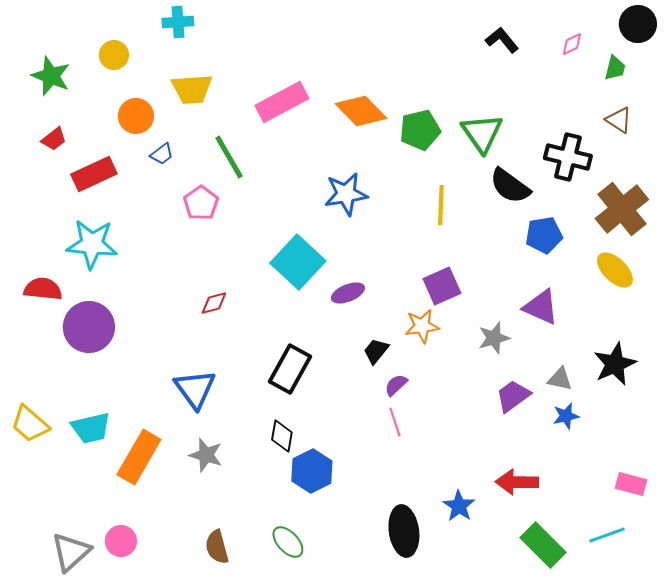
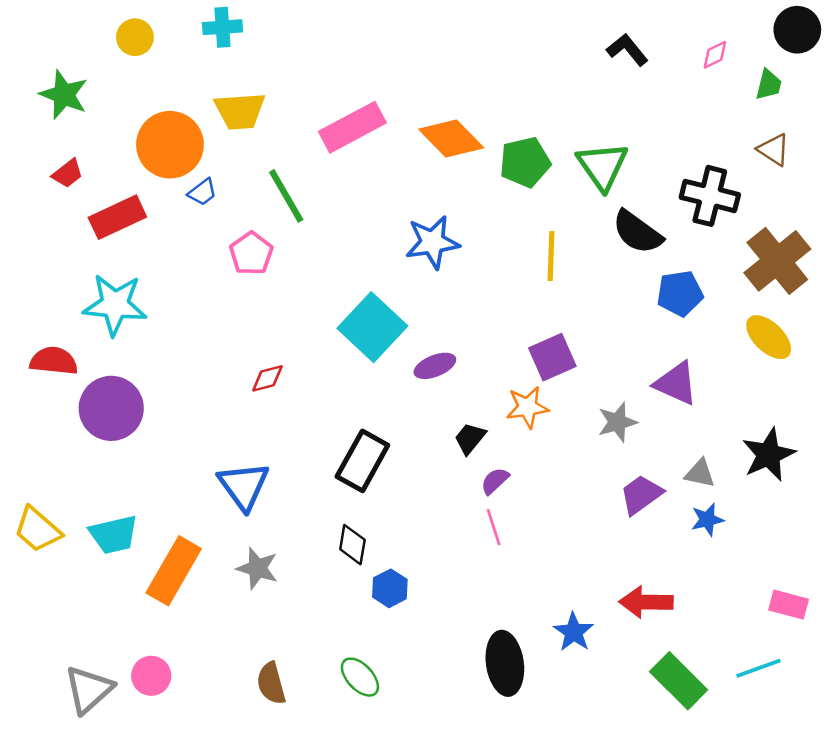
yellow circle: (114, 55) -> (135, 37), moved
orange circle: (136, 116) -> (170, 145), size x1.5
blue hexagon: (312, 471) -> (390, 588), size x0.7

